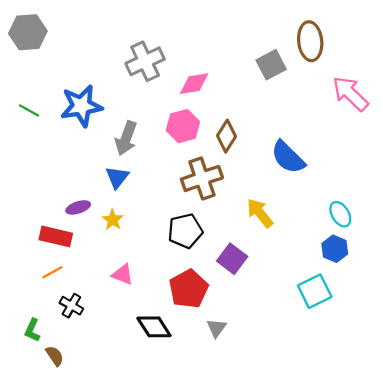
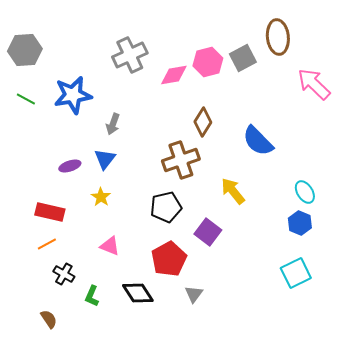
gray hexagon: (28, 32) -> (25, 50), moved
pink hexagon: (183, 126) -> (208, 62), moved
gray arrow: (126, 138) -> (113, 124), size x0.7
purple ellipse: (78, 207) -> (70, 166), moved
cyan square: (315, 291) -> (296, 273), moved
green L-shape: (32, 330) -> (92, 296), moved

